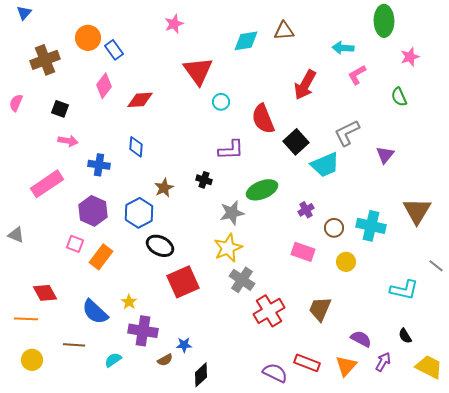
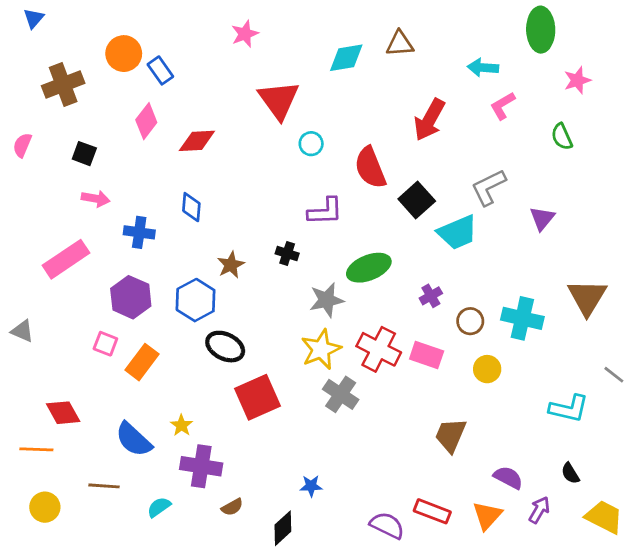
red cross: (269, 311) -> (379, 349), moved, turned -32
blue star: (184, 345) -> (311, 486), moved

